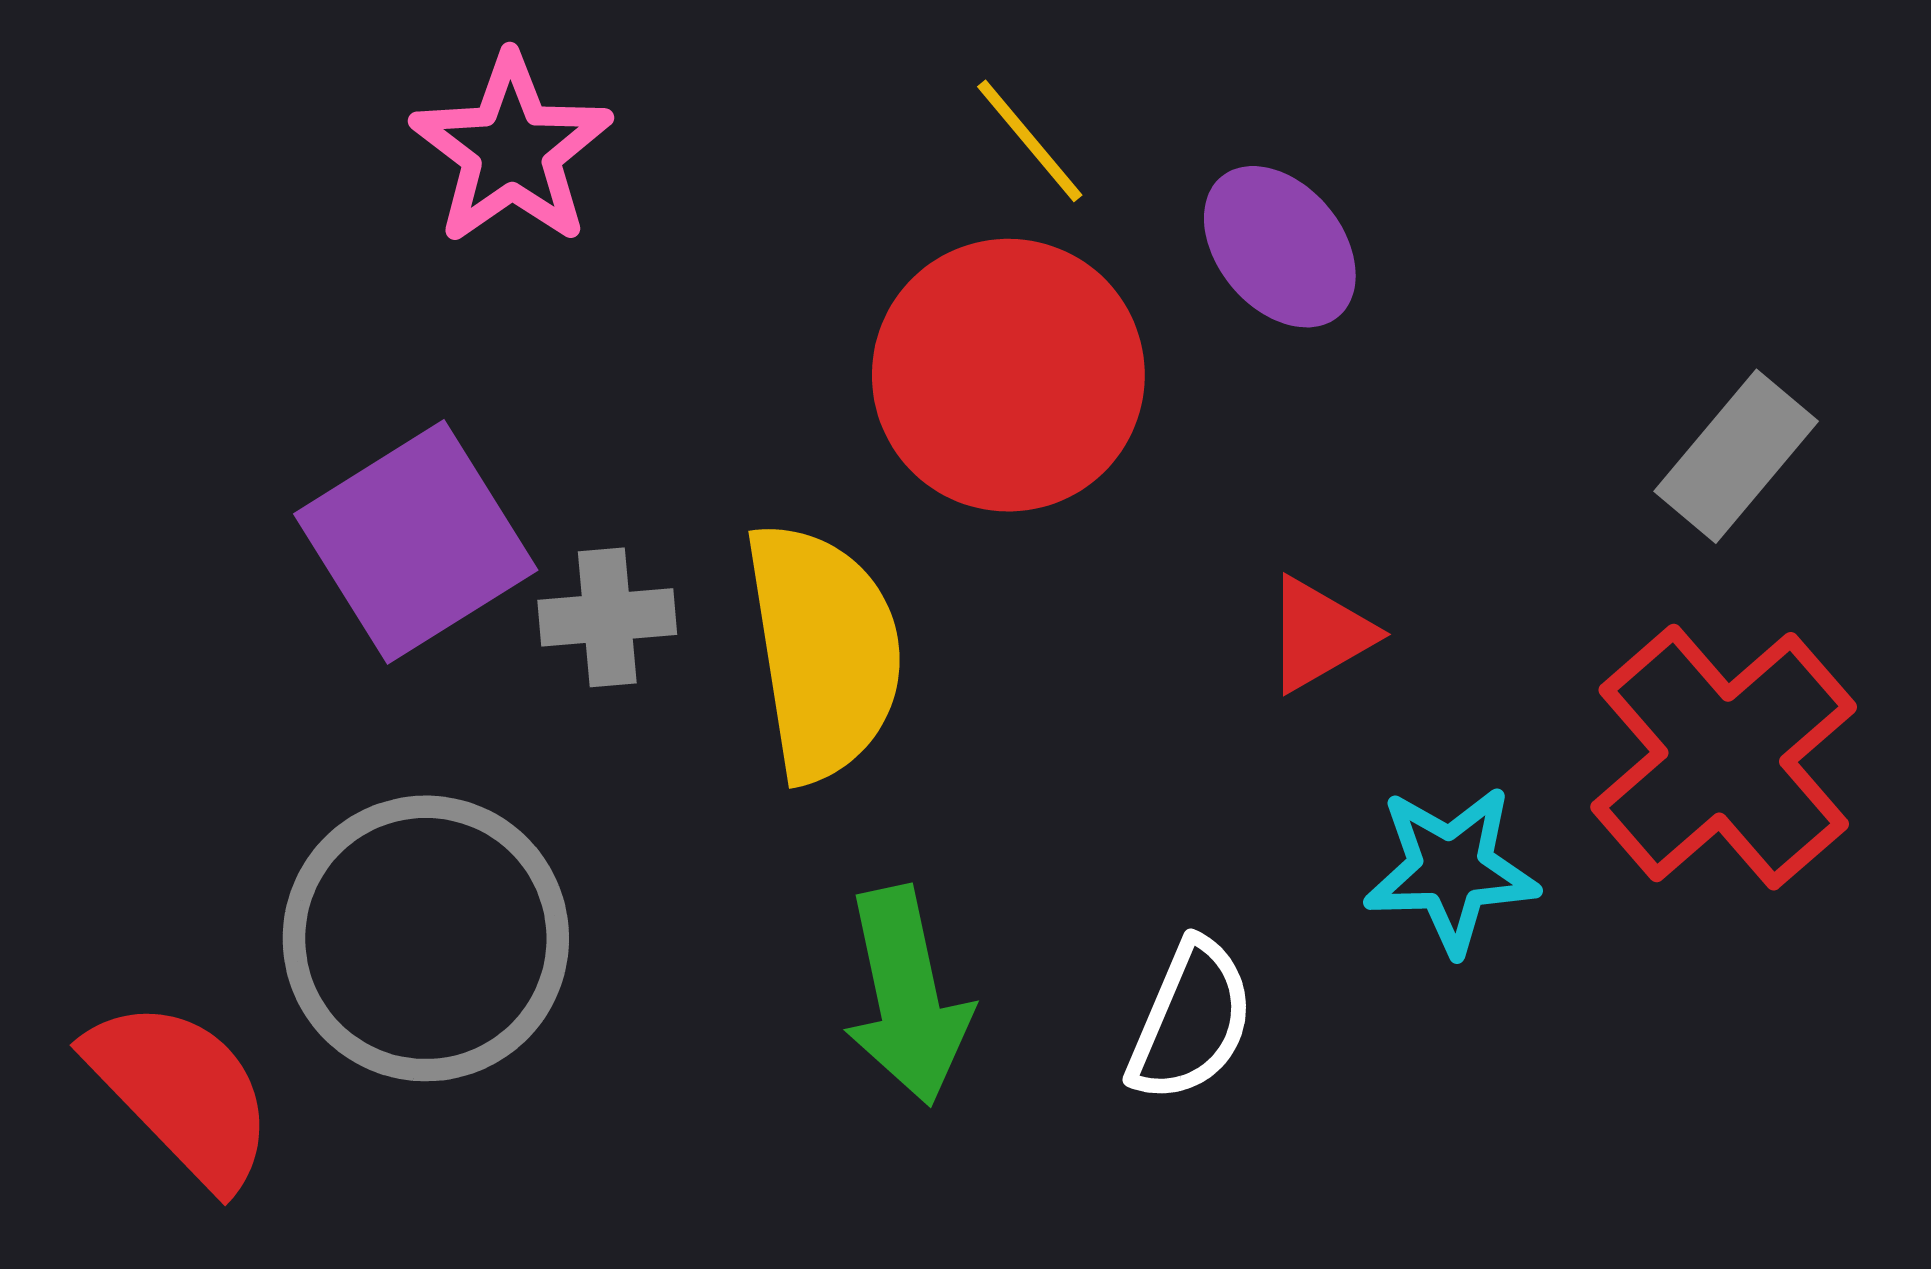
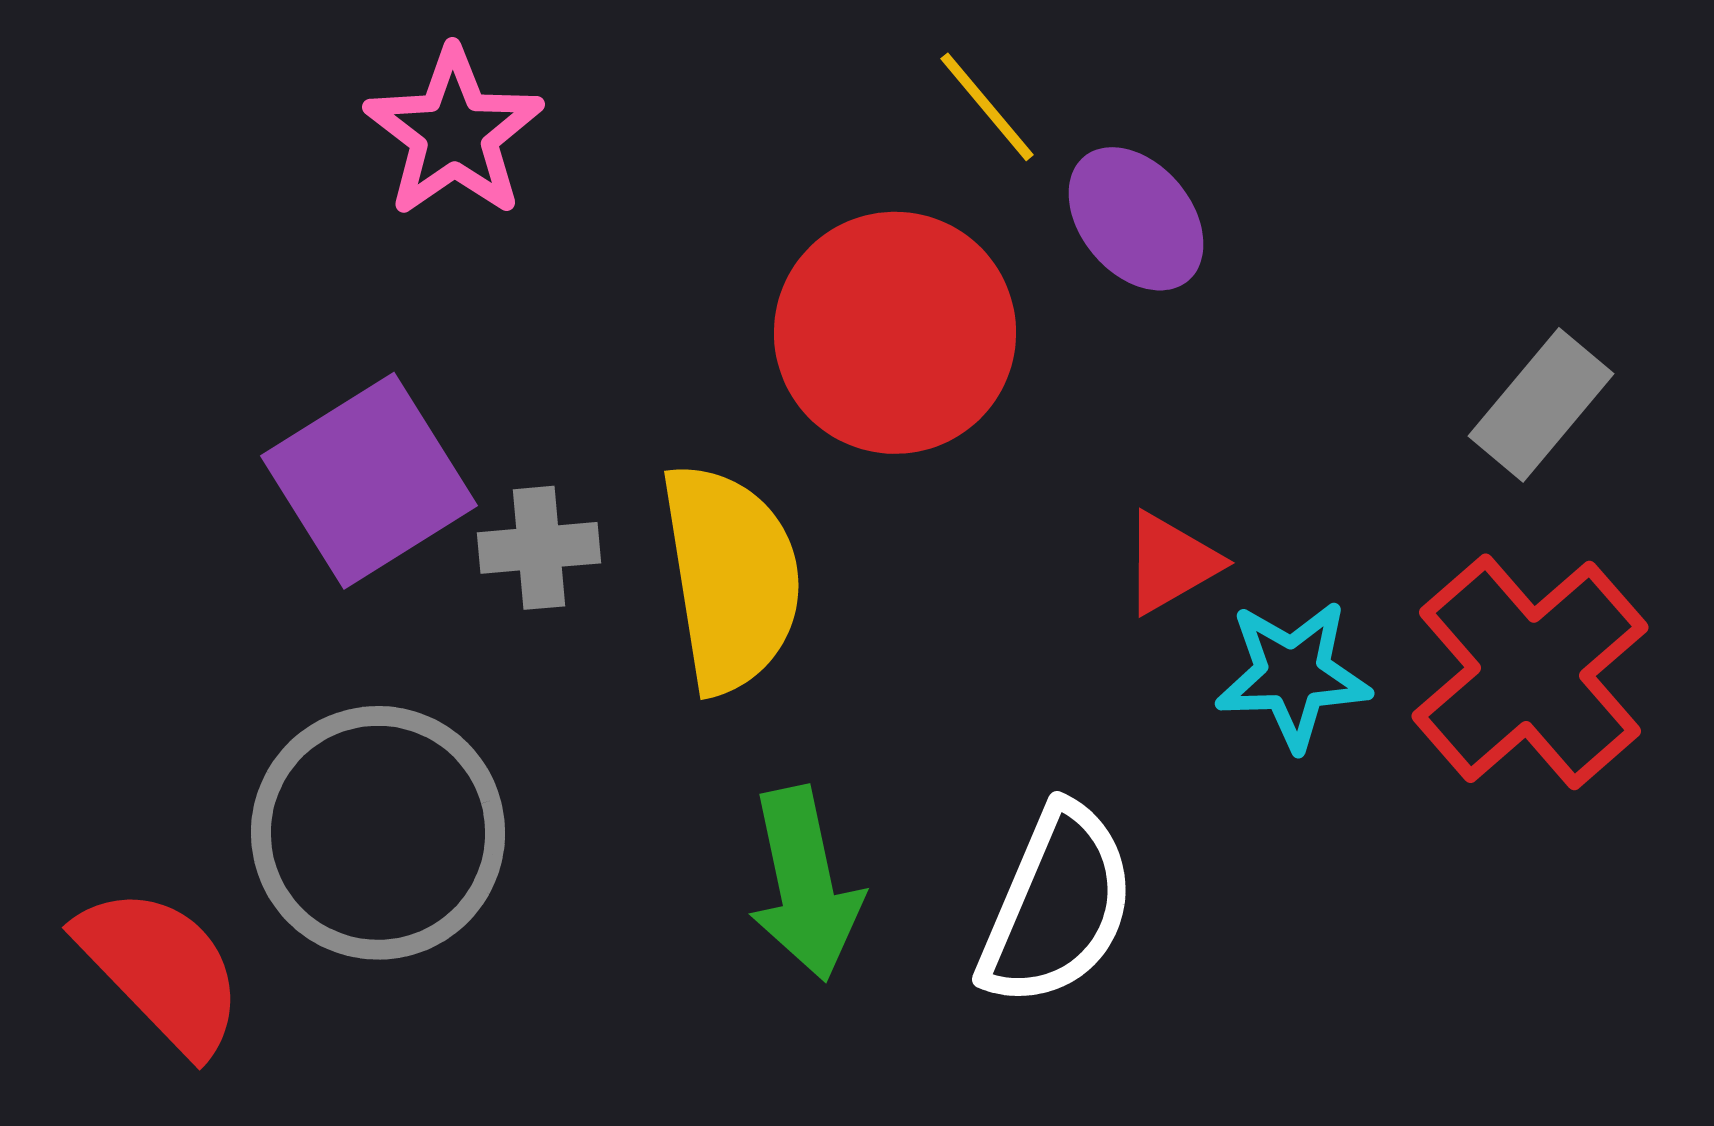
yellow line: (1030, 141) -> (987, 107), moved
cyan star: (1451, 870) -> (1293, 675), moved
white semicircle: (1191, 1021) -> (1057, 906), size x1.4

